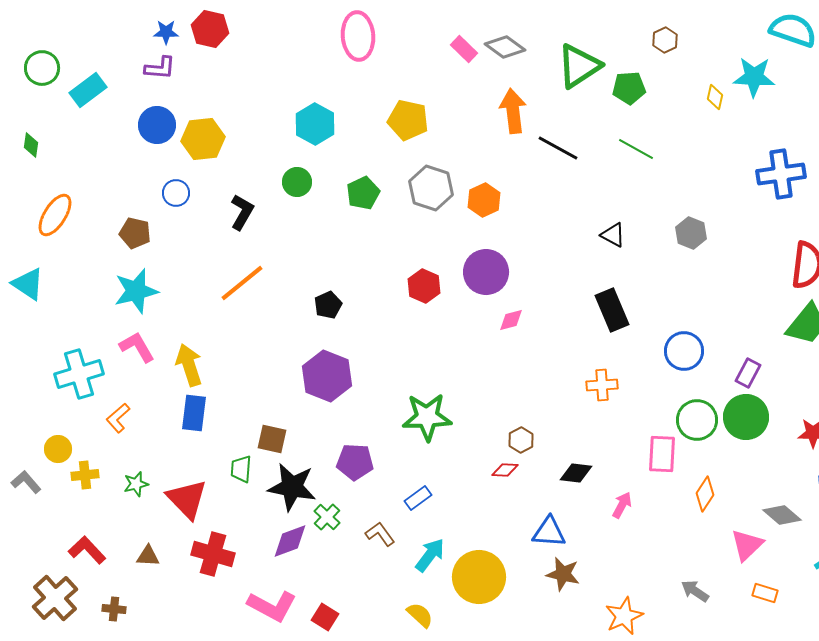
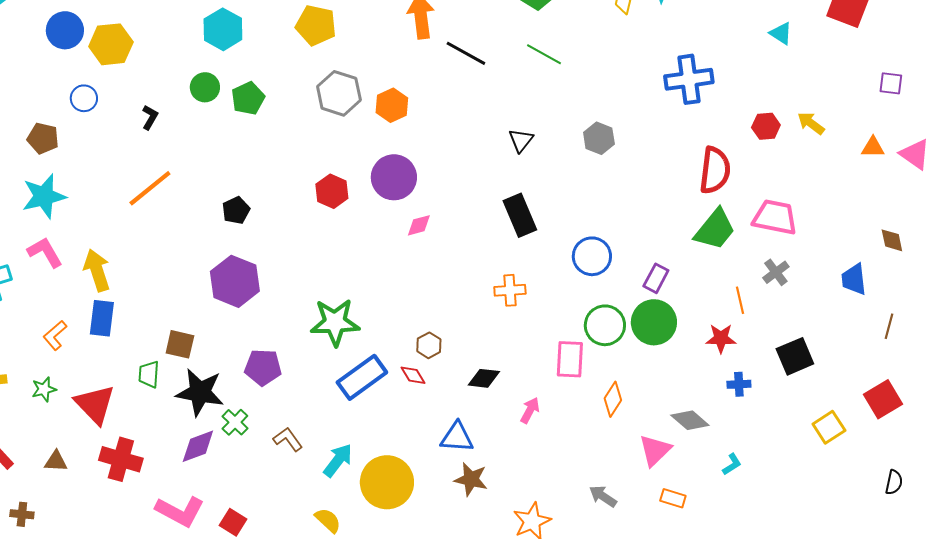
green pentagon: (363, 193) -> (248, 98), moved
black L-shape: (242, 212) -> (150, 117), size x0.7
black triangle: (613, 235) -> (521, 140), turned 40
orange L-shape: (118, 418) -> (55, 335), moved
red diamond: (505, 470) -> (413, 375), turned 56
blue rectangle: (418, 498) -> (362, 377), moved, size x1.8

